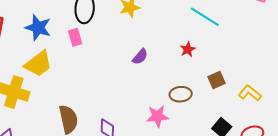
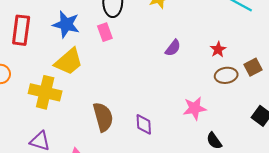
red star: (188, 49) -> (218, 49), moved
brown ellipse: (181, 94) -> (226, 75), moved

